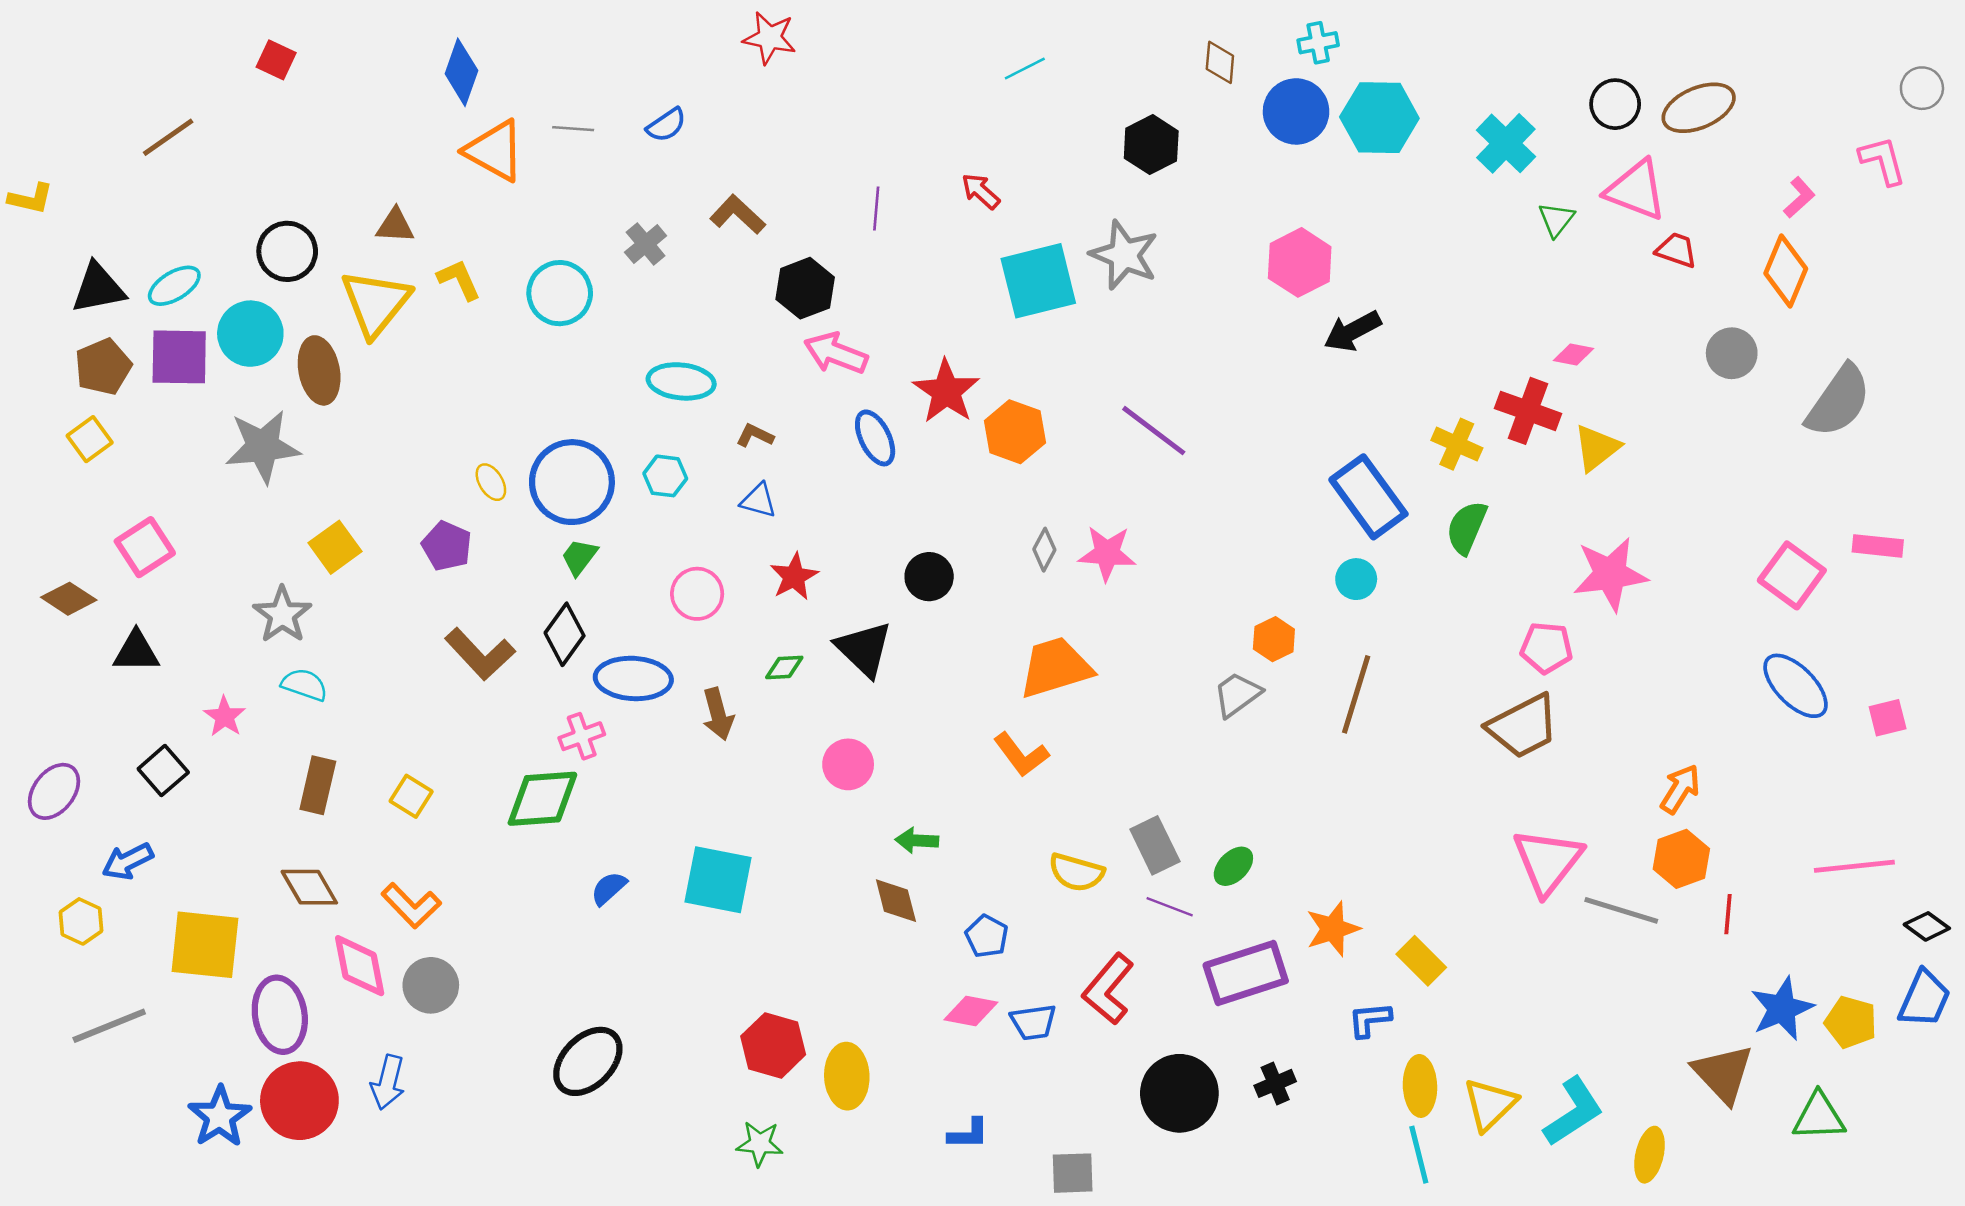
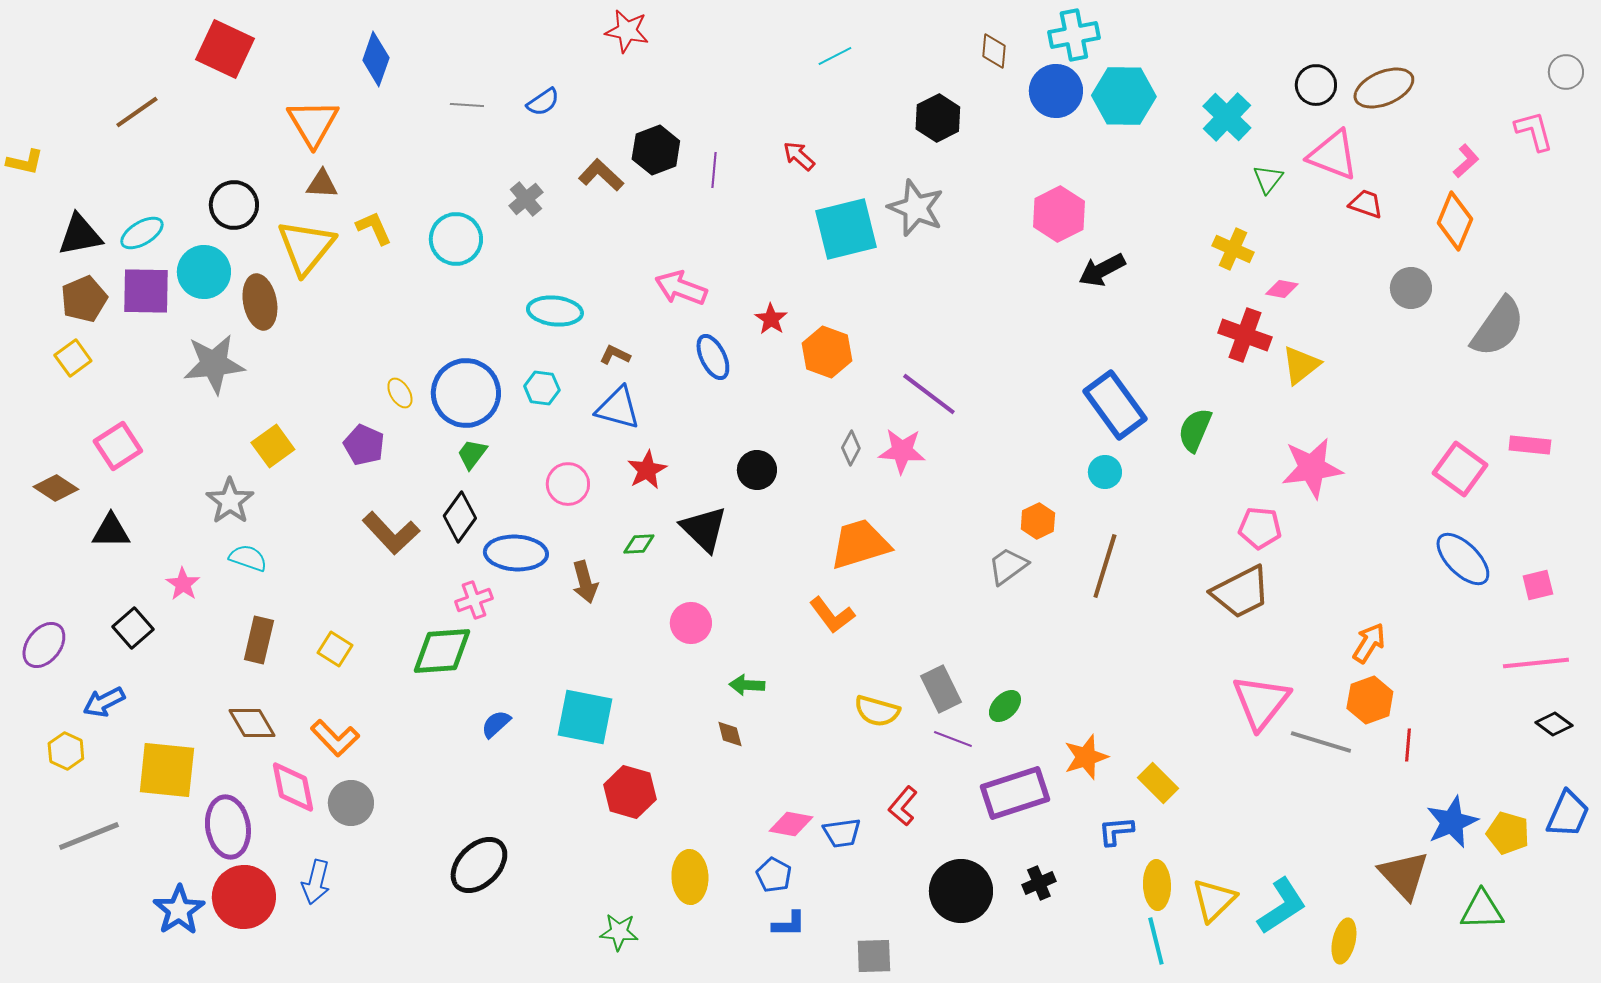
cyan cross: (1318, 43) -> (1074, 35), size x1.5
red square: (276, 60) -> (225, 49), size x1.8
orange triangle: (495, 151) -> (313, 123), moved, turned 30
black hexagon: (805, 288) -> (656, 150), moved
red star: (946, 391) -> (771, 319), size x0.6
purple line: (1154, 431) -> (929, 394), moved
yellow cross: (1457, 444) -> (1233, 249), moved
blue triangle: (758, 501) -> (618, 408), size x1.5
pink line: (1854, 866) -> (1536, 663), moved
brown diamond: (896, 901) -> (730, 734), size x0.7
black diamond: (1927, 926) -> (1554, 724), moved
blue pentagon: (987, 936) -> (774, 875), moved
red L-shape: (1108, 989) -> (903, 806), size x0.7
red hexagon: (773, 1045) -> (630, 792), moved

